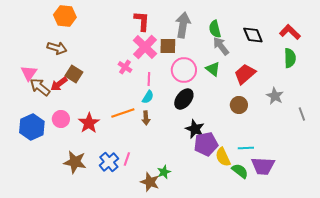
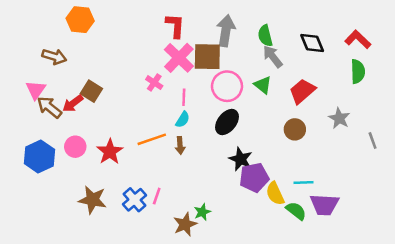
brown square: (168, 46) -> (207, 57), size x1.4
brown arrow: (57, 48) -> (54, 57), moved
brown star: (150, 182) -> (185, 224), turned 30

